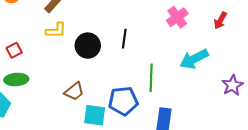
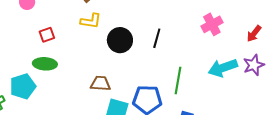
purple star: (232, 85) -> (254, 65), moved
brown trapezoid: (74, 91) -> (100, 83), turned -145

